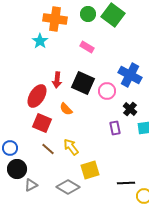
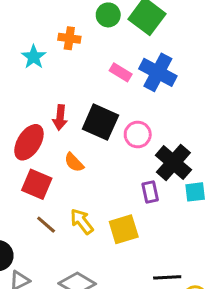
orange cross: (55, 19) -> (69, 38), moved, size x0.6
pink rectangle: (87, 47) -> (121, 72), moved
blue cross: (130, 75) -> (158, 72), moved
black cross: (130, 109) -> (173, 162), size x1.6
yellow square: (90, 170) -> (124, 229), moved

